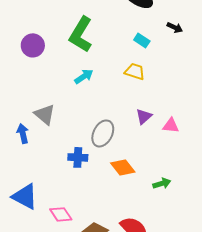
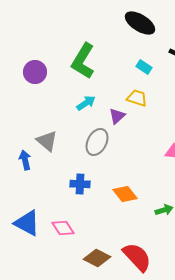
purple triangle: (144, 116) -> (117, 116), moved
gray ellipse: (103, 133) -> (97, 142), moved
pink diamond: (61, 214) -> (63, 228), moved

